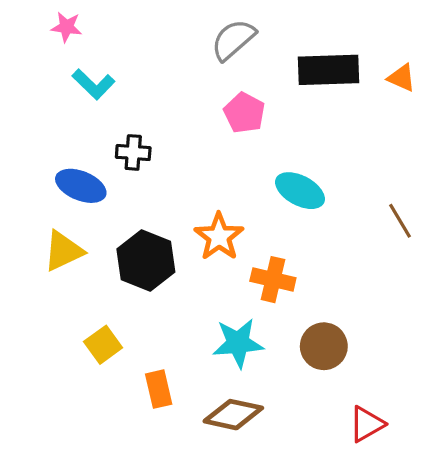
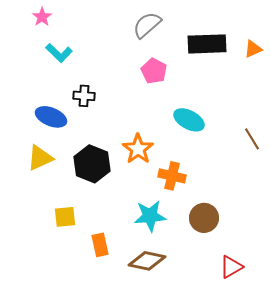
pink star: (67, 27) -> (42, 17), turned 30
orange triangle: (402, 78) -> (253, 49), turned -48
yellow square: (103, 345) -> (65, 217), turned 30

